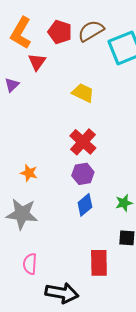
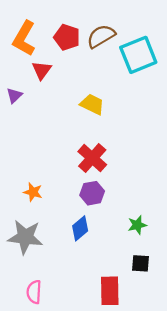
blue diamond: (85, 205) -> (80, 228), moved

